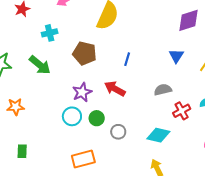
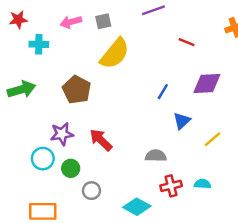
cyan cross: (50, 33) -> (39, 44), moved
blue line: (127, 59) -> (163, 92), moved
green arrow: (40, 65) -> (21, 89), turned -70

